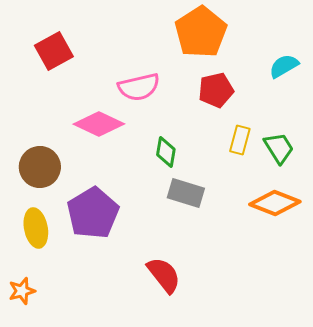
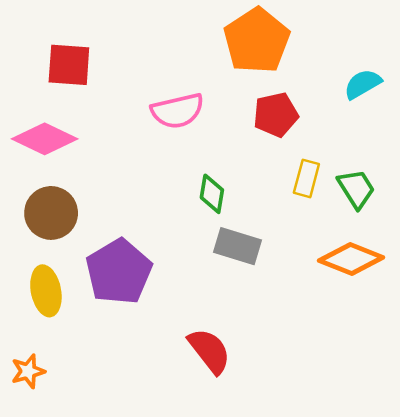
red square: (54, 51) -> (69, 65), turned 33
pink diamond: (99, 124) -> (45, 139), moved

